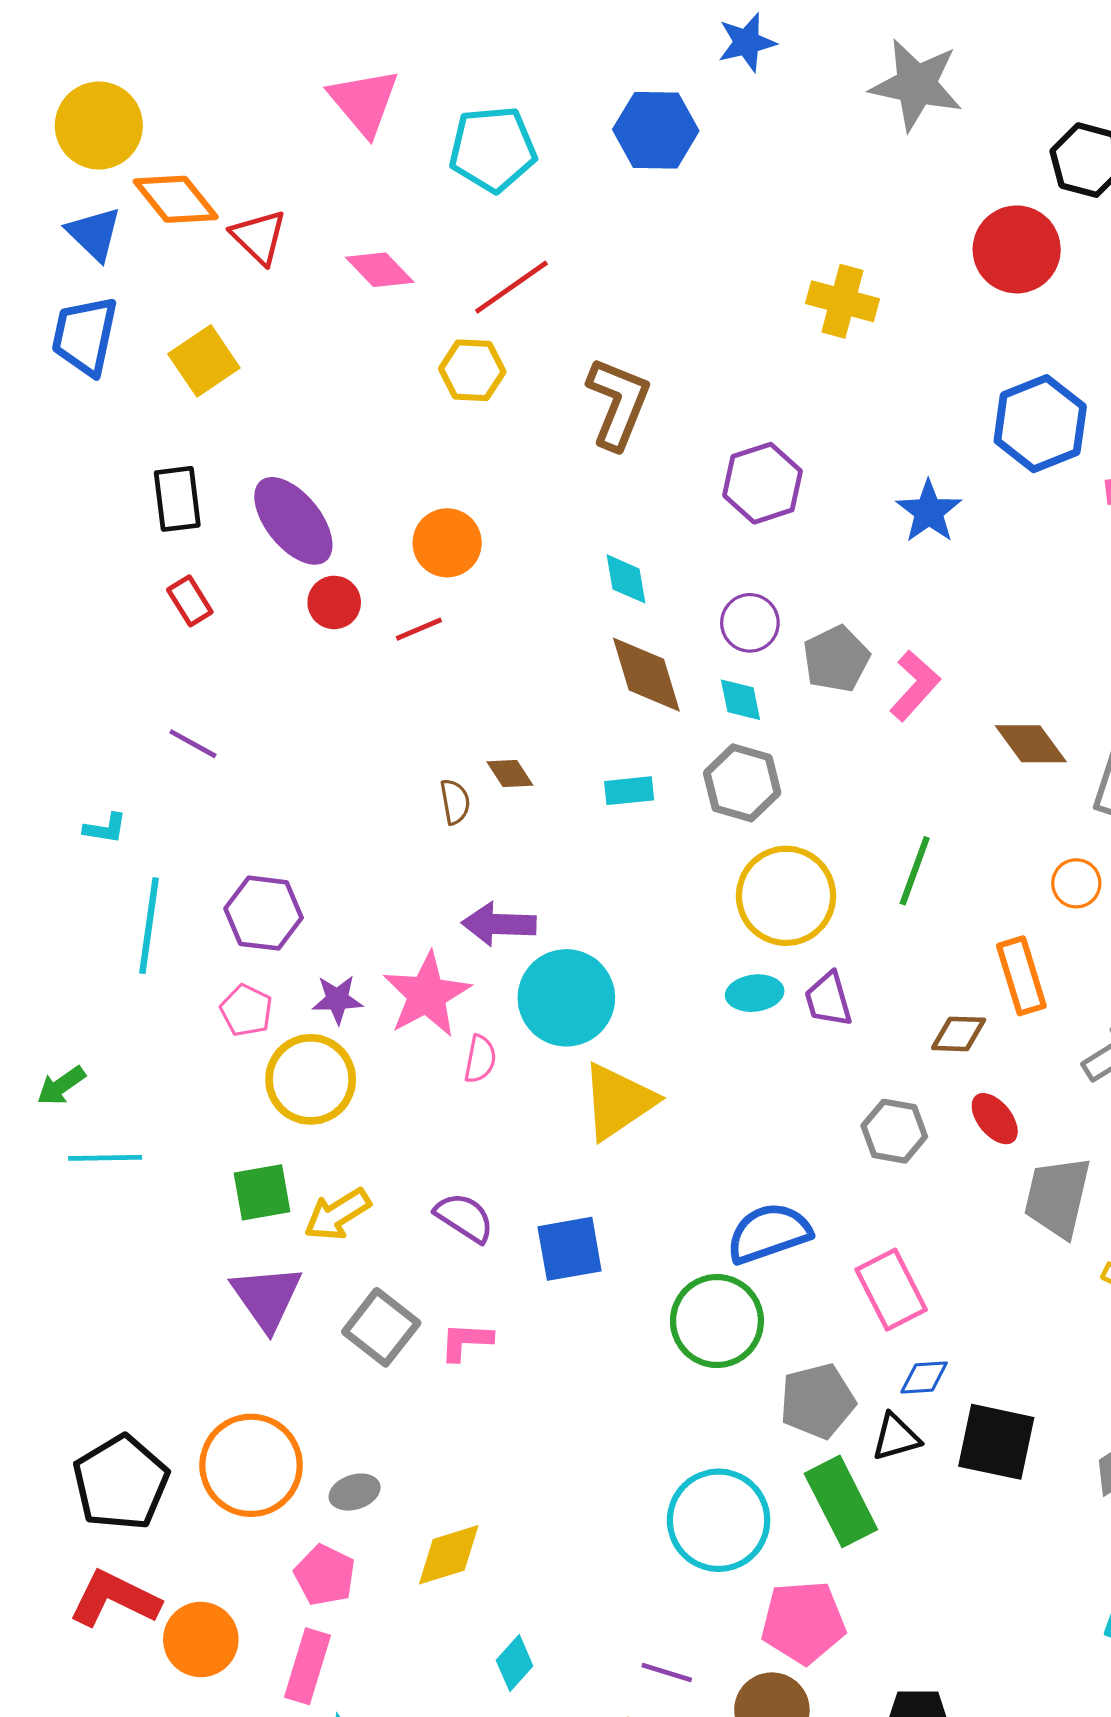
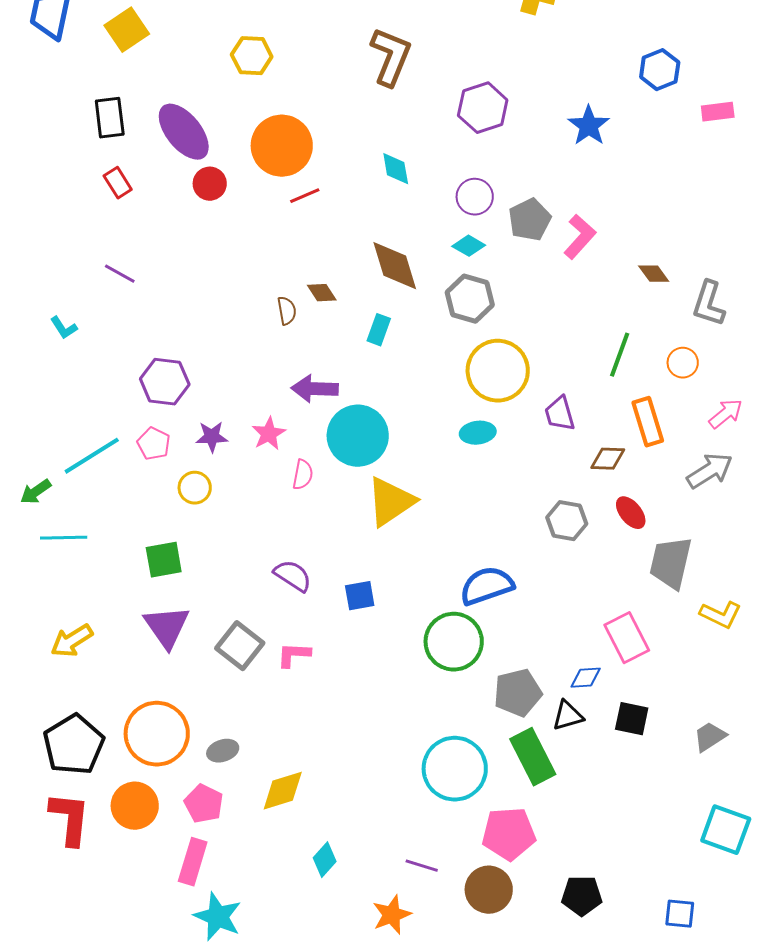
yellow hexagon: (472, 370) -> (252, 56), moved
blue hexagon: (1040, 424) -> (660, 70), size x0.7
orange circle: (447, 543) -> (282, 146), size x1.4
red line: (419, 629) -> (305, 196), moved
brown diamond: (646, 675) -> (395, 266), moved
cyan diamond: (741, 700) -> (469, 246), turned -48
brown diamond: (1031, 744) -> (654, 274), size x0.7
cyan rectangle: (629, 791) -> (379, 330), moved, turned -64
cyan L-shape: (105, 828) -> (64, 328), turned 48
green line: (915, 871) -> (620, 355), moved
cyan line: (149, 926) -> (92, 456), moved, turned 50
pink star: (427, 995) -> (269, 434), size x0.6
purple trapezoid: (828, 999) -> (560, 414), moved
yellow circle: (311, 1079) -> (195, 488), size x0.6
yellow arrow: (337, 1214) -> (72, 641), moved
blue square: (570, 1249) -> (360, 596), size x0.7
pink rectangle: (891, 1290) -> (627, 638), moved
black square: (996, 1442) -> (632, 719), size x0.7
red L-shape: (115, 1599) -> (70, 819), turned 70
orange circle: (201, 1639) -> (135, 806), moved

